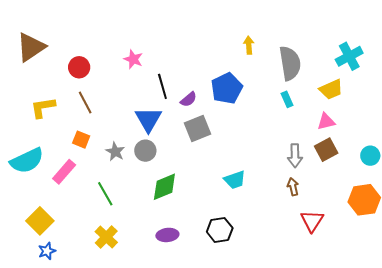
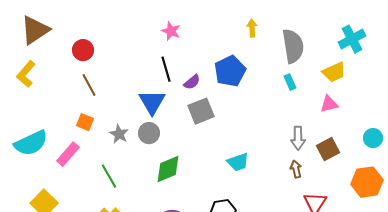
pink star: (133, 59) -> (171, 31), moved
yellow L-shape: (43, 107) -> (26, 74), moved, turned -40
brown square: (326, 150) -> (328, 149), moved

